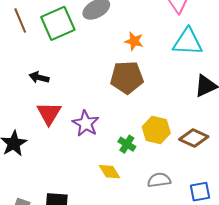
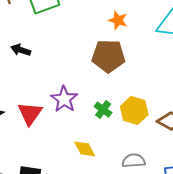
red triangle: (49, 113) -> (30, 114), moved
green cross: (127, 144) -> (103, 110), moved

